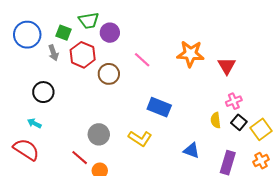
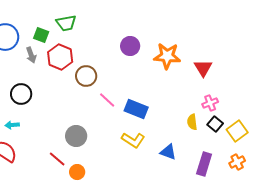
purple circle: (110, 33) -> (130, 46), moved
pink line: (142, 60) -> (107, 100), moved
cyan arrow: (34, 123) -> (12, 125), turned -32
yellow L-shape: (140, 138) -> (133, 140), moved

